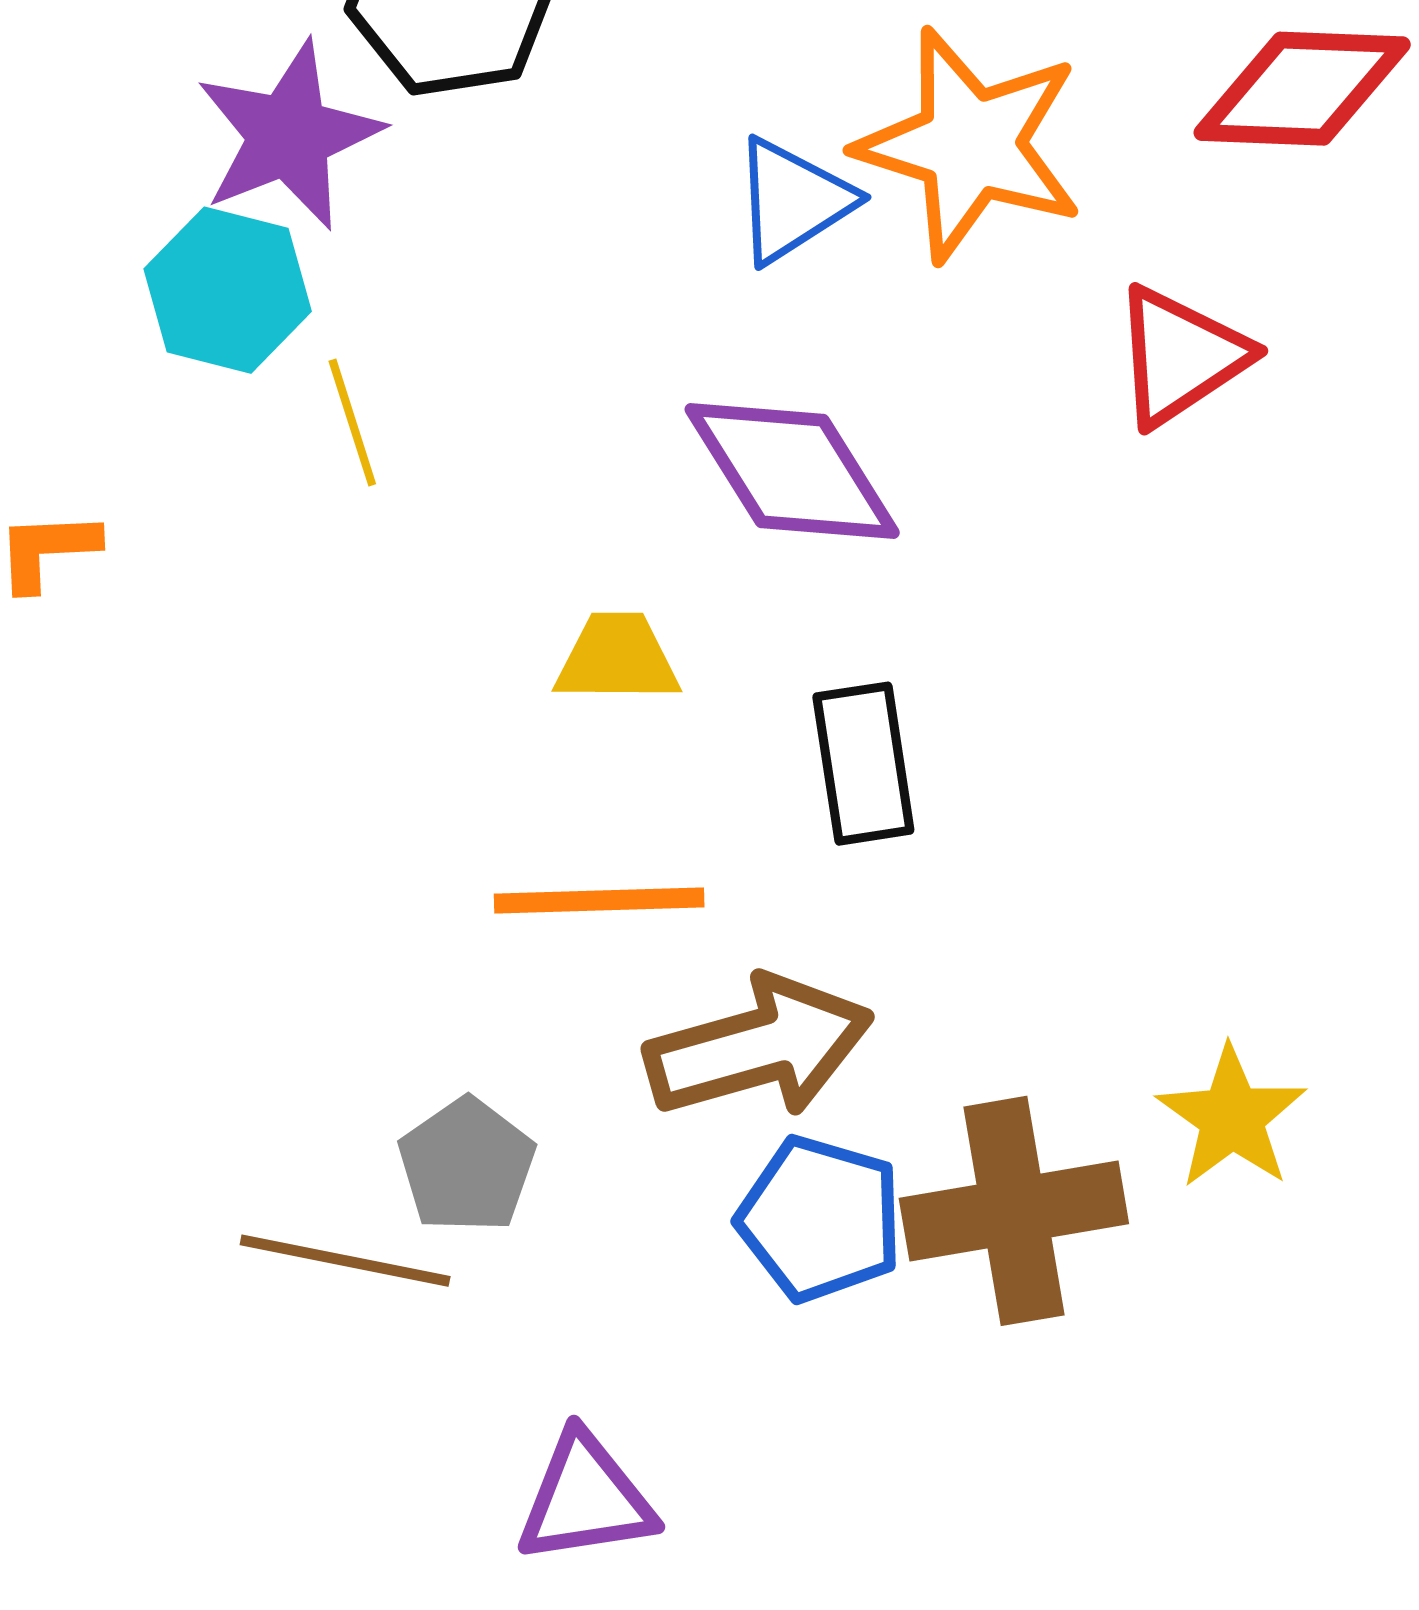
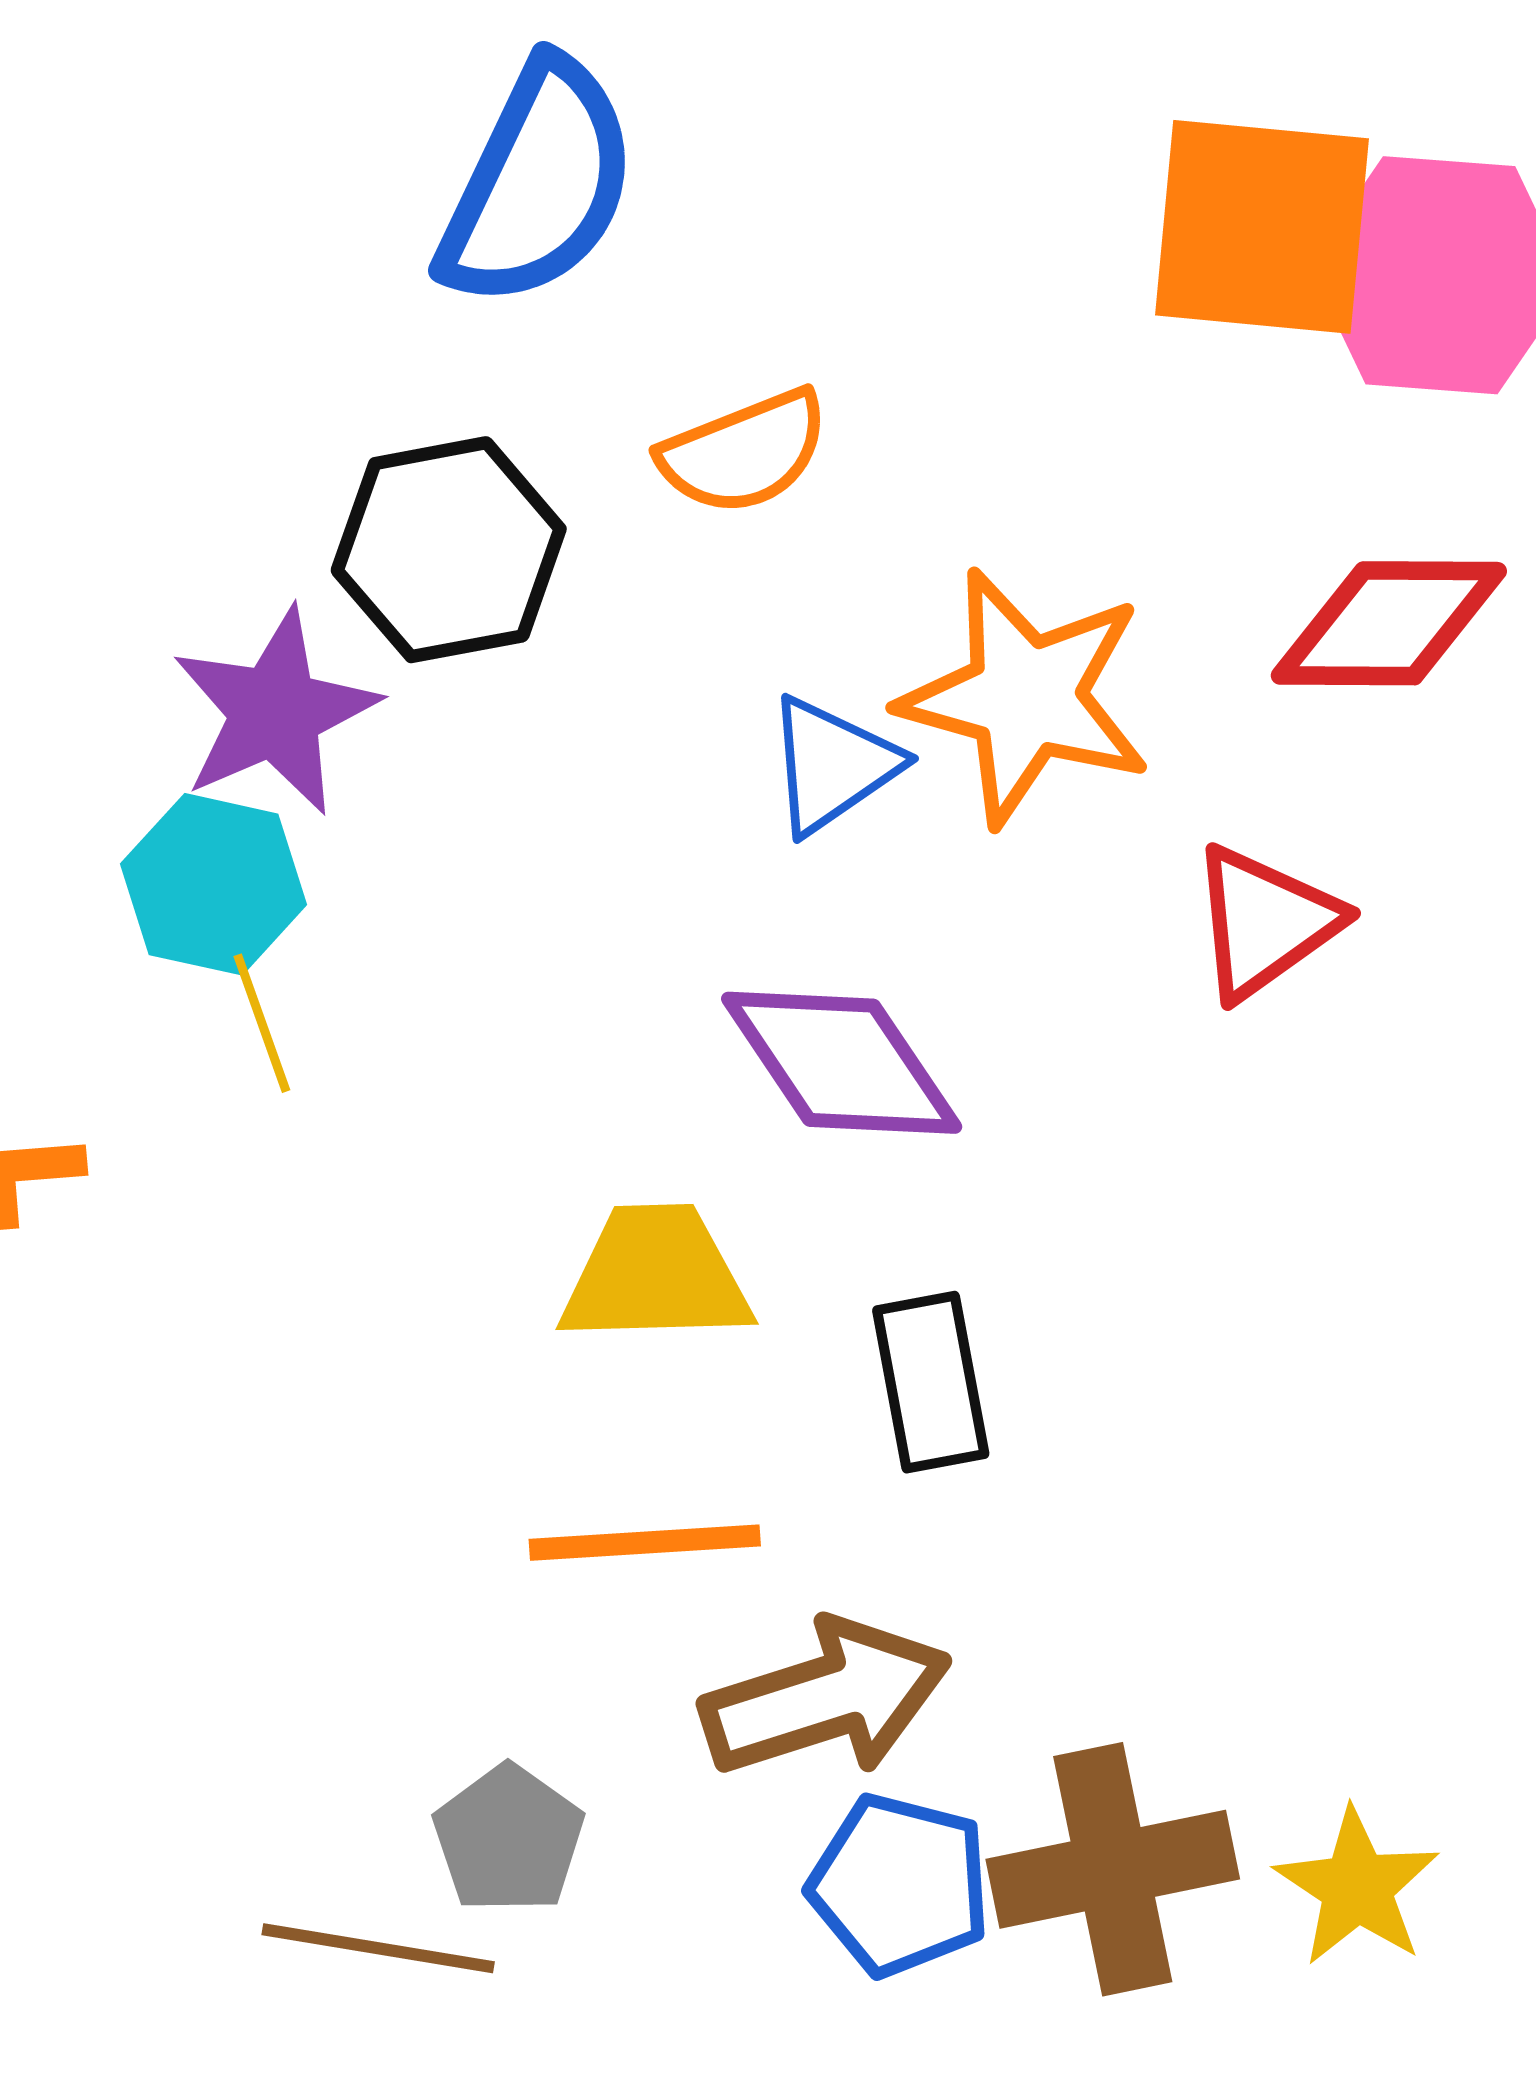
yellow line: (352, 423) -> (262, 1023), moved
yellow trapezoid: (617, 658) -> (656, 1275), size x1.4
yellow star: (1232, 1117) -> (1357, 1887), moved

